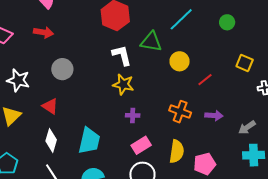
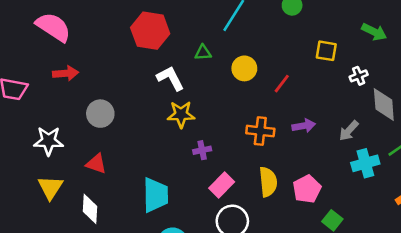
green triangle: (151, 42) -> (203, 53), size x0.6
white diamond: (51, 140) -> (90, 209), moved

